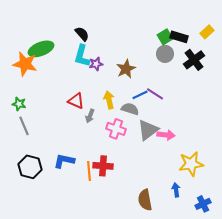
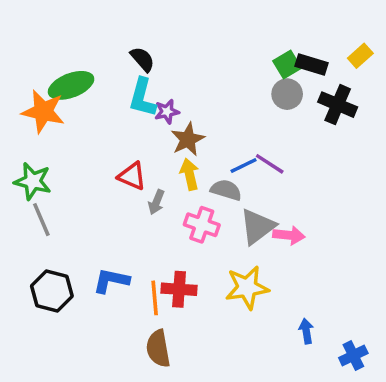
black cross: (194, 60) -> (338, 105), turned -30
brown star: (126, 69) -> (188, 139), moved
green star: (19, 104) -> (33, 181), size x1.5
yellow star: (191, 164) -> (247, 288), moved
brown semicircle: (145, 200) -> (158, 349), moved

